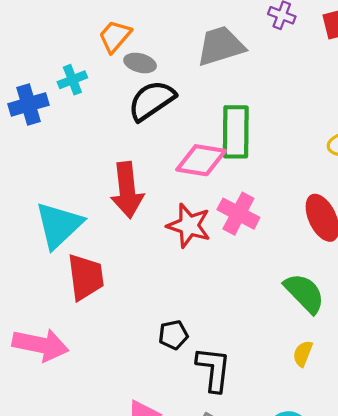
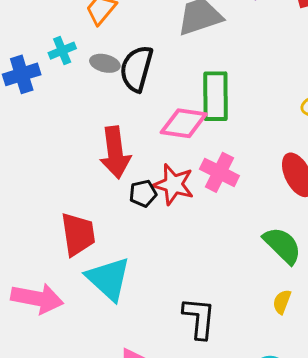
gray ellipse: (140, 63) -> (105, 63), moved
black semicircle: (152, 101) -> (136, 69), turned -39
cyan triangle: (59, 225) -> (108, 279), moved, turned -33
black pentagon: (173, 335) -> (143, 193), moved

